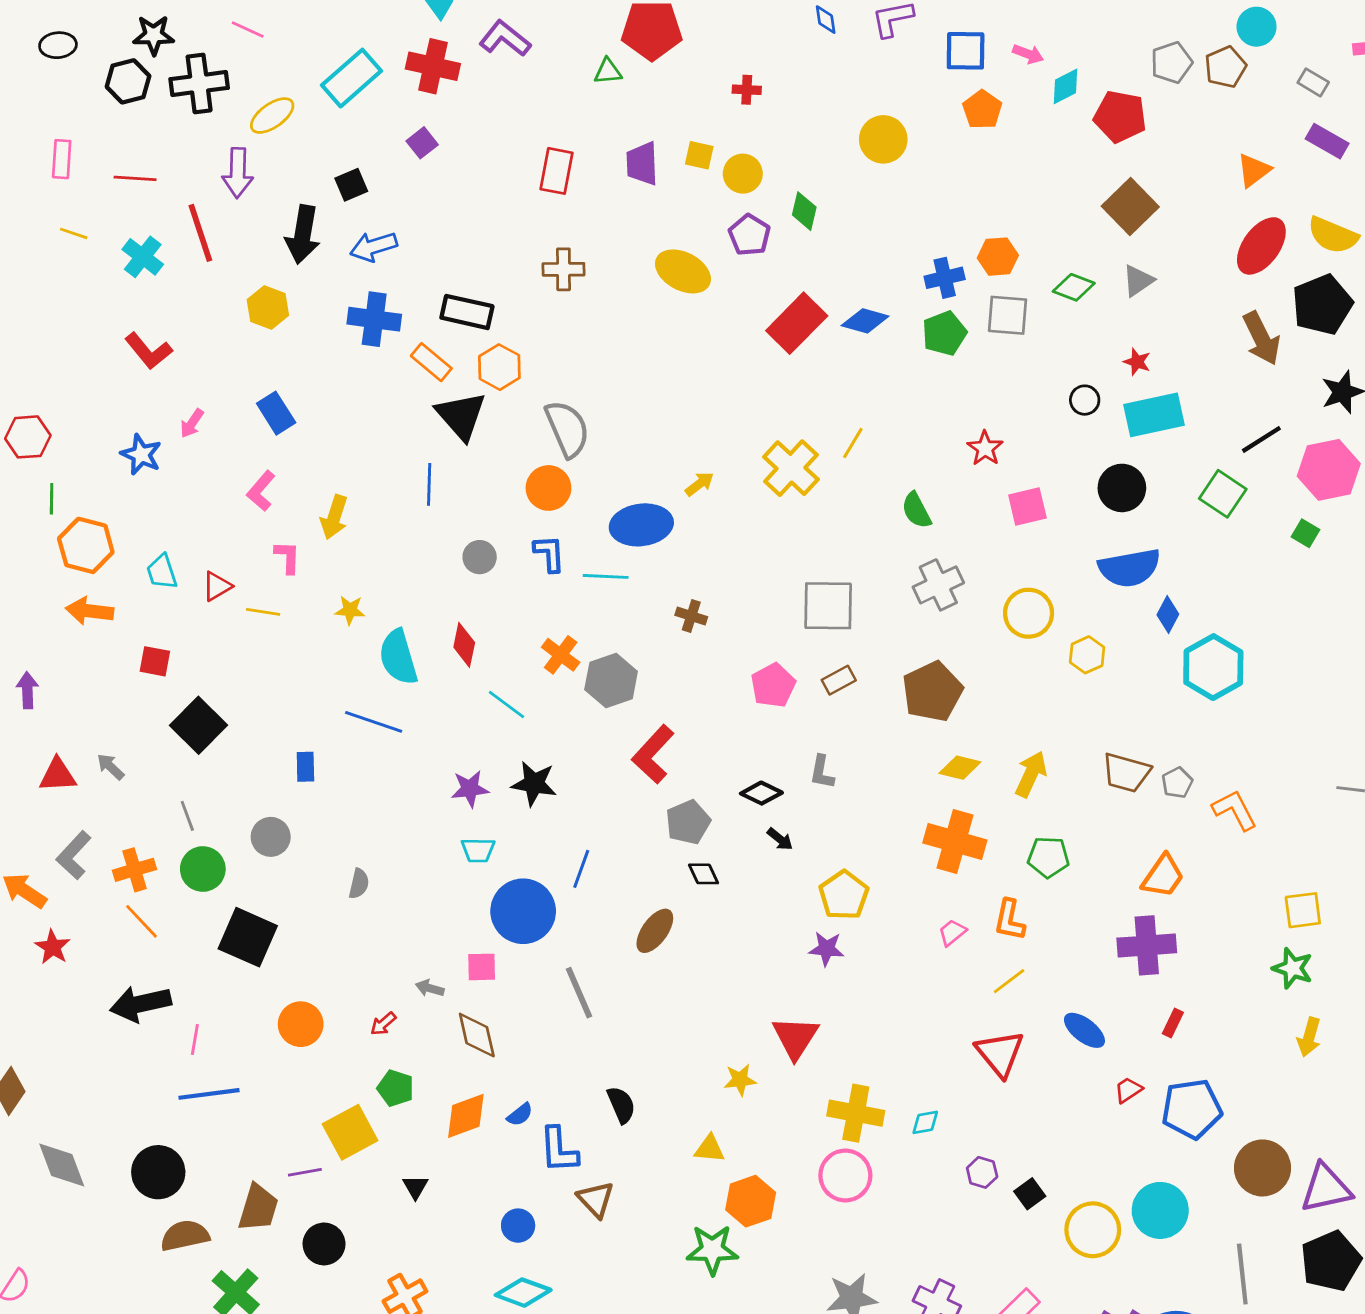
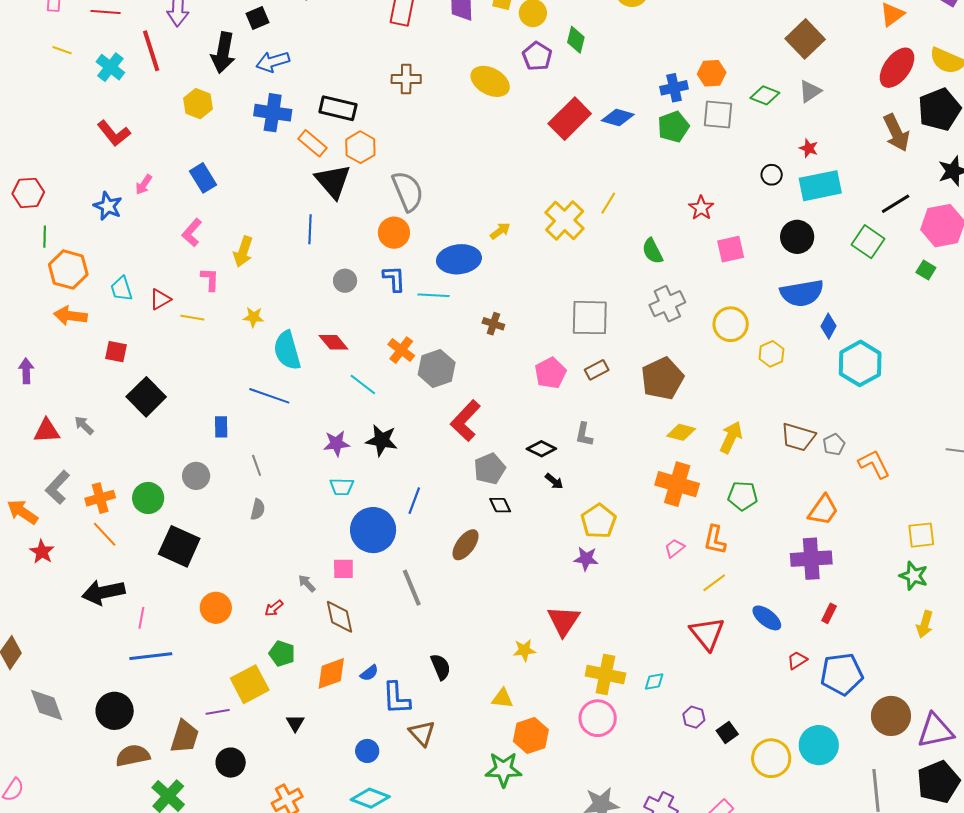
red diamond: (464, 645) -> (334, 342), turned -52
gray line: (187, 816) -> (257, 465), moved
gray arrow: (430, 988) -> (307, 583), turned 30

